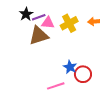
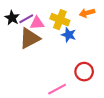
yellow cross: (69, 23) -> (60, 20), turned -30
blue star: (70, 67) -> (69, 35), moved

